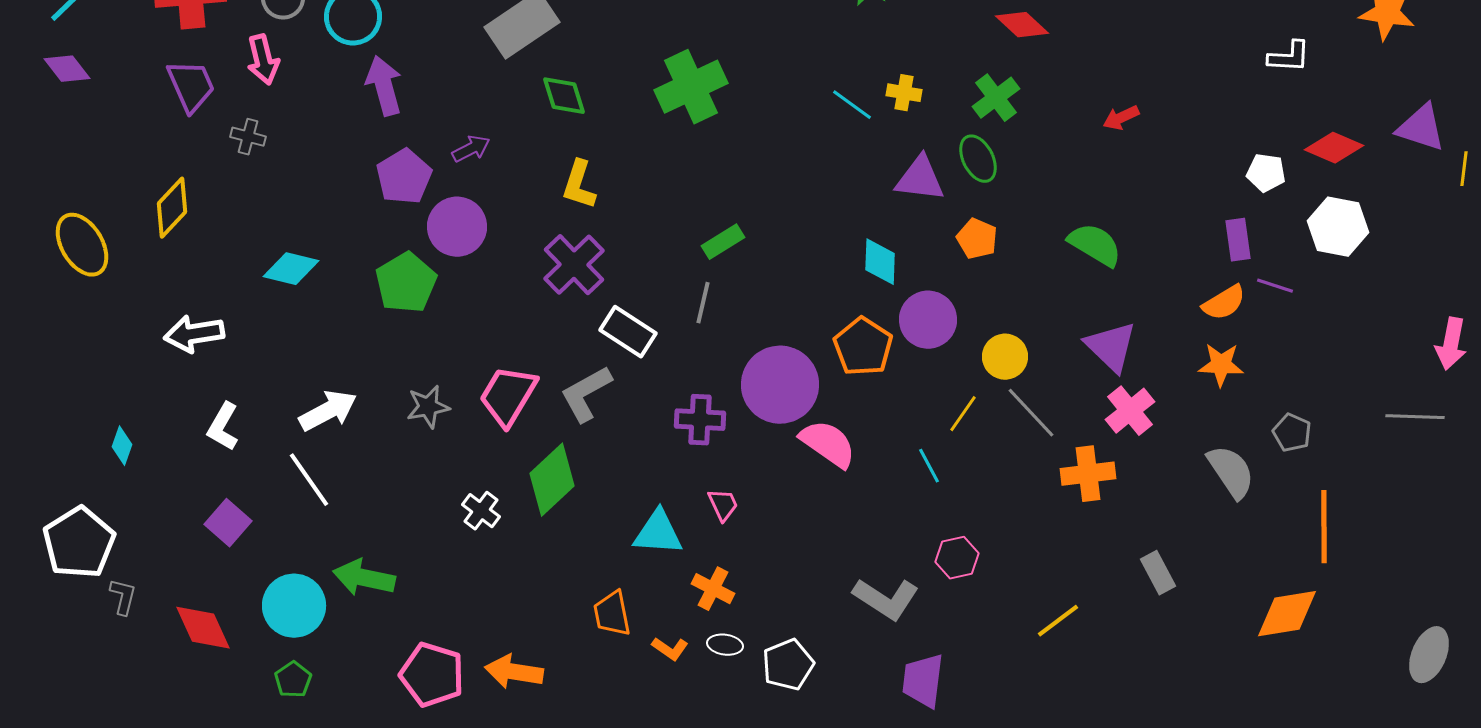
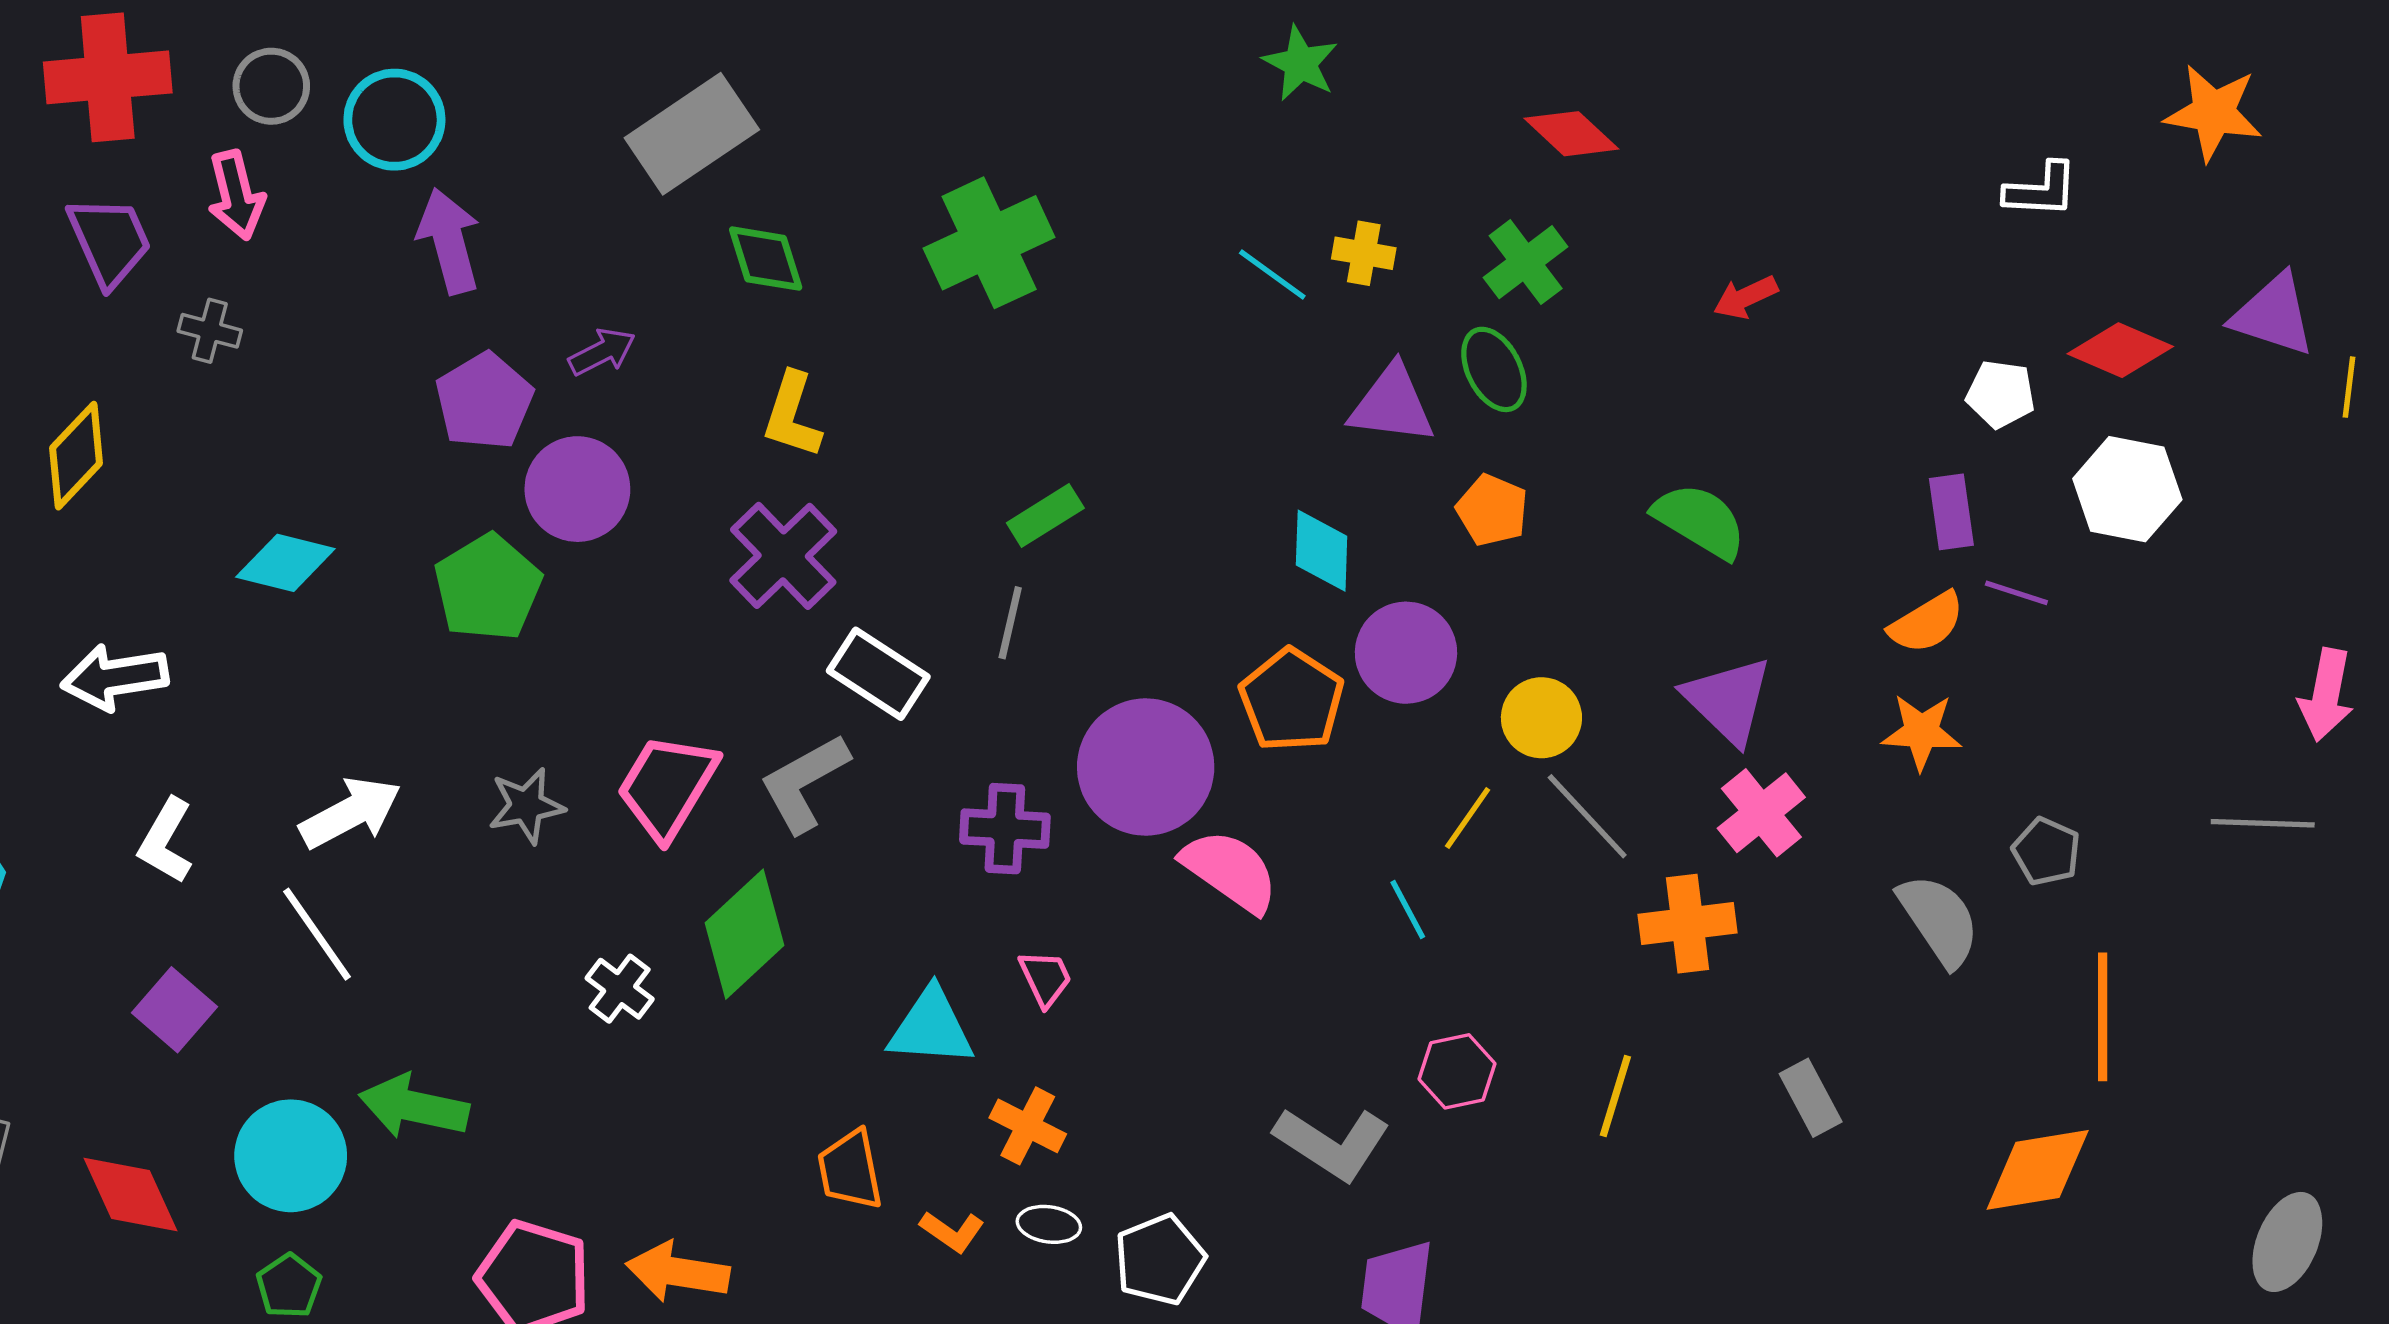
yellow line: (1058, 621) -> (1615, 1096), moved, turned -36

